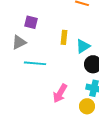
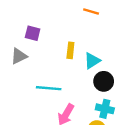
cyan line: (35, 63) -> (49, 88), moved

